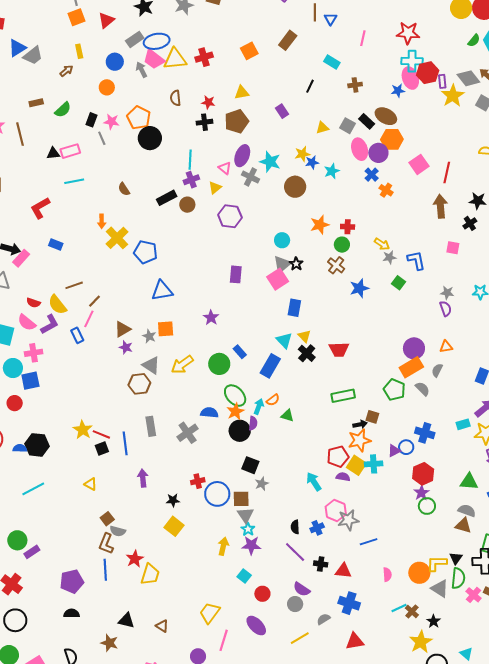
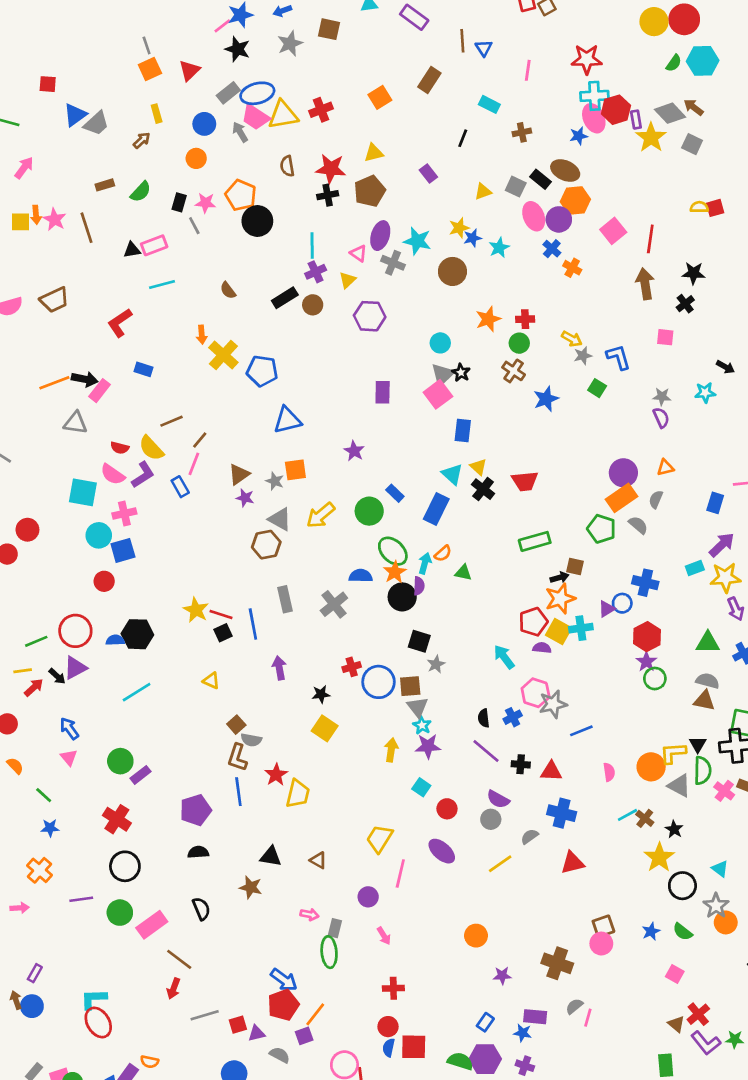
red star: (208, 102) -> (331, 169), size x1.6

